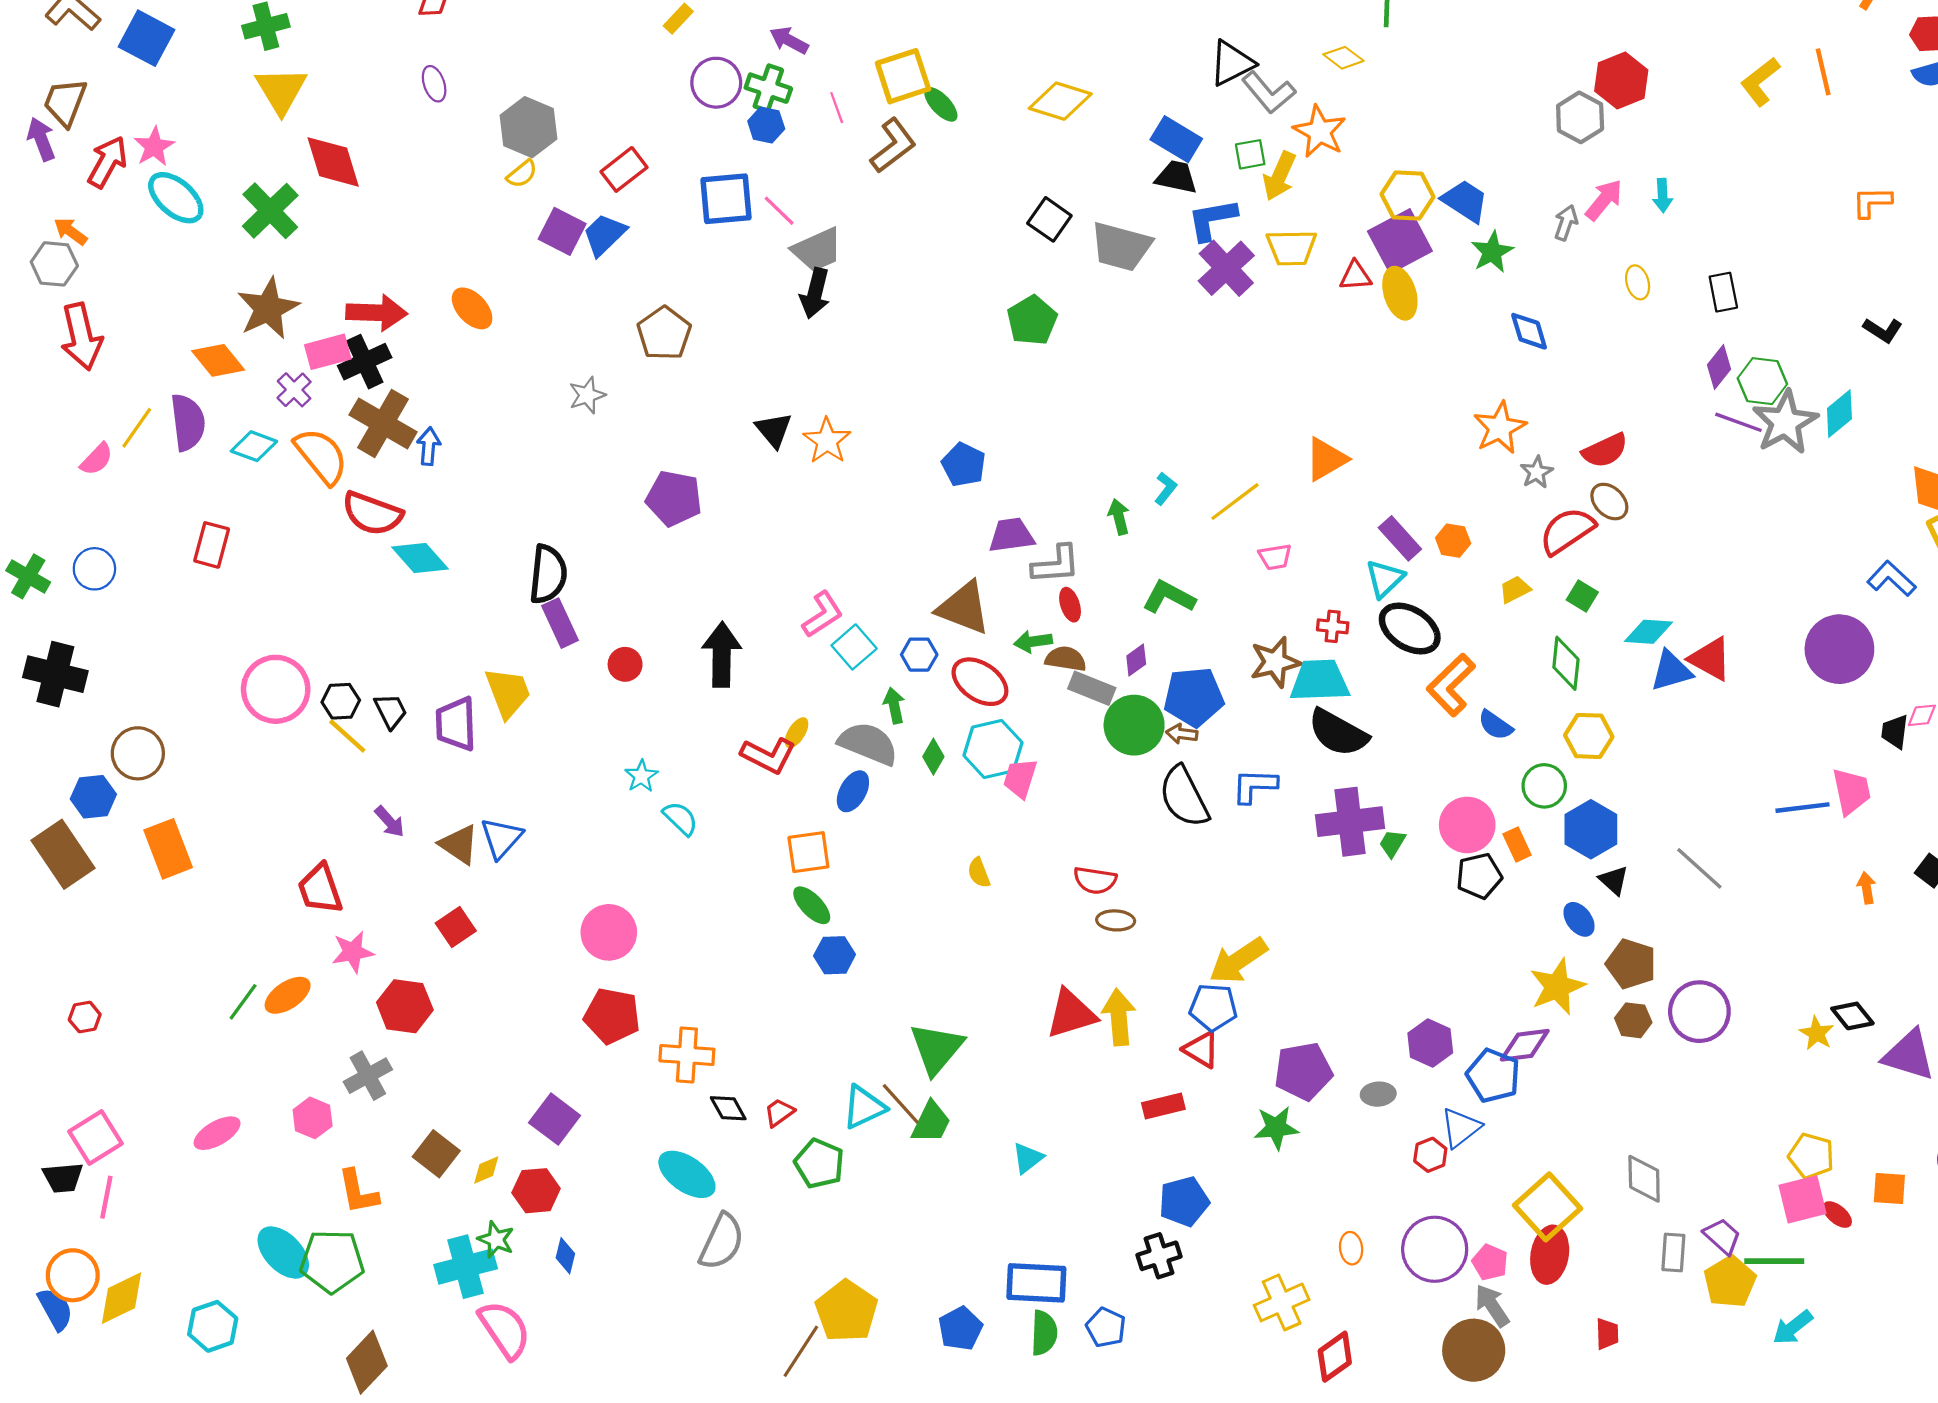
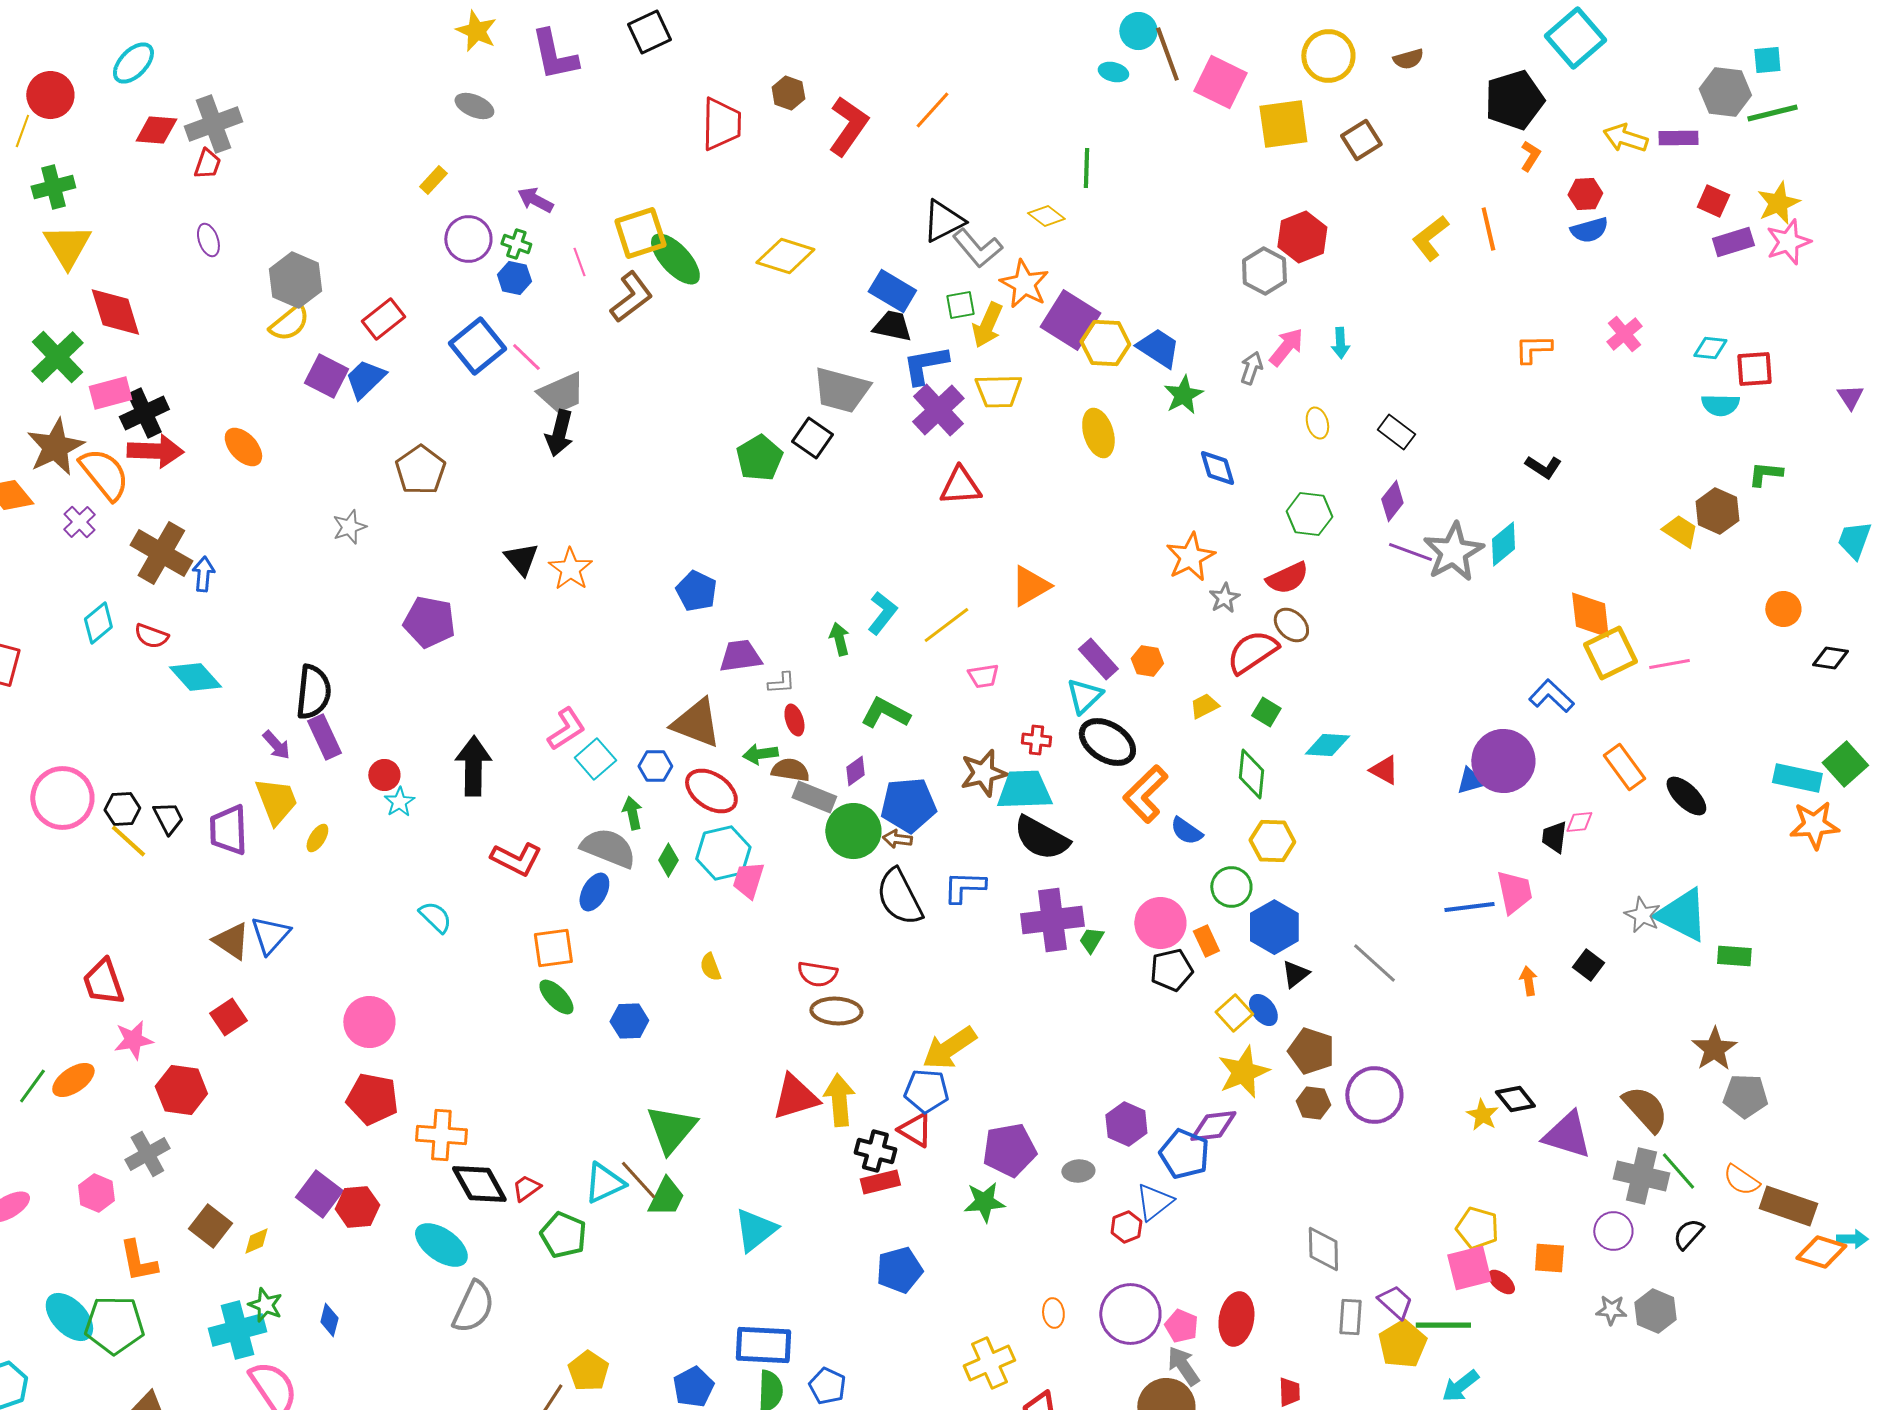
green cross: (768, 88) -> (516, 244), size x0.7
green ellipse: (941, 104) -> (675, 259), size x1.6
yellow semicircle: (522, 174) -> (289, 323), size x1.4
blue square: (726, 199) -> (477, 346), turned -34
black square: (1049, 219) -> (812, 438), moved
purple square: (1400, 241) -> (1070, 320), moved, turned -30
red triangle: (1355, 276) -> (960, 486), moved, size x1.4
black rectangle: (1723, 292) -> (1396, 432), turned -42
pink rectangle: (328, 352) -> (110, 393), moved
black cross: (365, 362) -> (144, 413), moved
green hexagon: (1762, 381) -> (1309, 514), moved
cyan diamond: (254, 446) -> (98, 623), moved, turned -60
orange semicircle: (321, 456) -> (104, 474), moved
cyan L-shape: (1166, 489) -> (882, 613), size x1.4
red semicircle: (372, 513) -> (151, 636), size x0.6
gray L-shape: (1056, 564) -> (781, 683), size x0.6
red triangle: (1710, 659) -> (1384, 770), size x0.7
blue triangle: (1671, 671) -> (1470, 781), moved, size x0.7
yellow ellipse: (797, 733) -> (317, 838), moved
cyan star: (641, 776) -> (399, 802), moved
purple arrow: (390, 822) -> (276, 745), moved
black triangle: (1614, 880) -> (1295, 974), turned 40
brown ellipse: (1116, 920) -> (836, 1011), size x1.4
blue hexagon: (835, 955) -> (629, 1021), moved
black diamond: (728, 1108) -> (479, 1184), size x1.6
cyan triangle: (1028, 1158) -> (755, 1230), size x1.5
red hexagon: (536, 1191) -> (357, 1207), moved
yellow square: (1547, 1207) -> (1234, 1013), moved, size x0.6
black cross: (1159, 1256) -> (875, 1151), moved, turned 33
yellow pentagon: (846, 1311) -> (588, 1371), size x0.7

